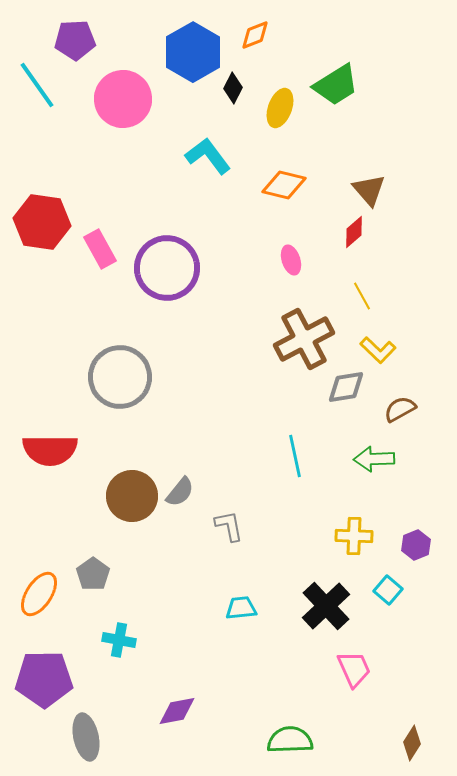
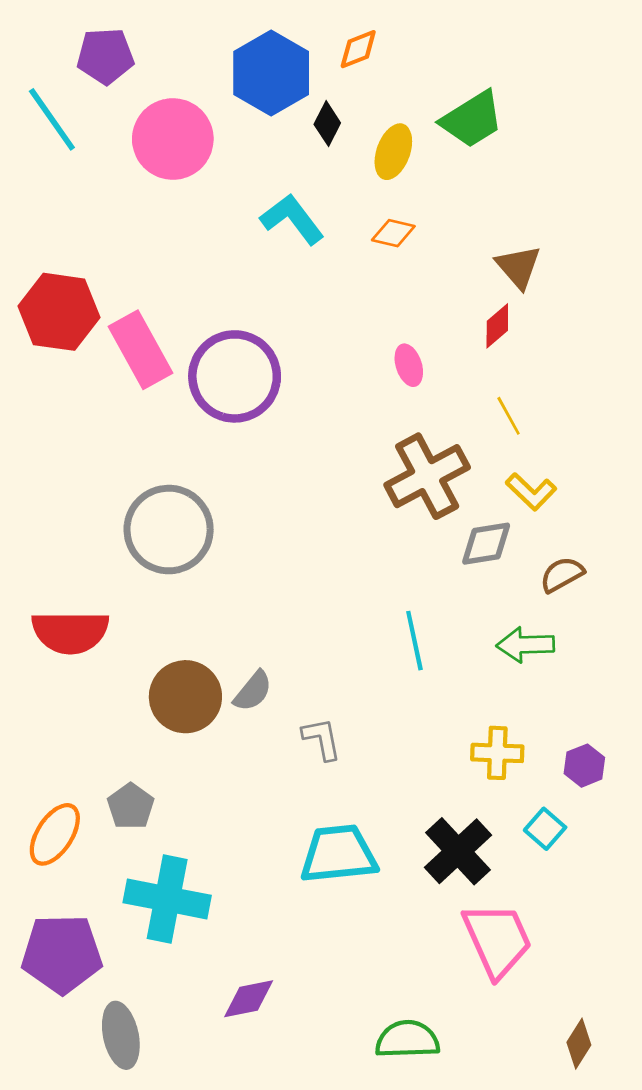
orange diamond: (284, 185) -> (393, 233), moved, size x0.7
pink rectangle: (100, 249) -> (140, 350), size x1.4
cyan trapezoid: (241, 608) -> (339, 854), size x1.8
cyan cross: (119, 640) -> (167, 899), size x1.8
pink trapezoid: (354, 669) -> (497, 940), size x1.5

